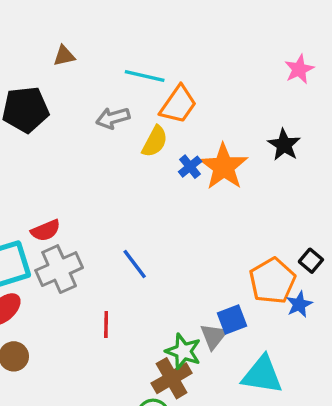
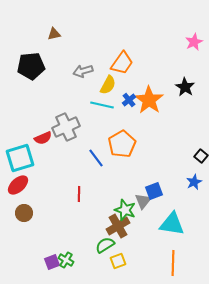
cyan line: (145, 76) -> (102, 105), moved
gray cross: (59, 269) -> (66, 127), moved
orange pentagon: (272, 281) -> (122, 144), moved

